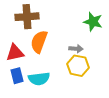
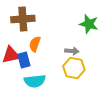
orange semicircle: (39, 42) -> (35, 44), size x0.7
blue rectangle: (17, 76) -> (24, 60), moved

